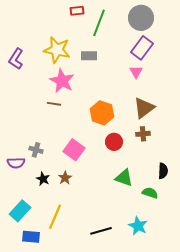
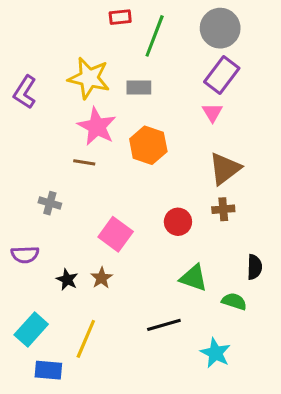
orange hexagon: (102, 113) -> (148, 145), moved
gray cross: (36, 150) -> (50, 203), moved
black line: (101, 231) -> (164, 325), moved

